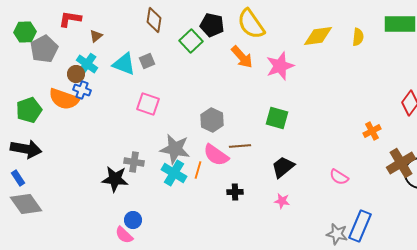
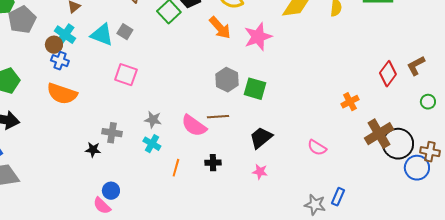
gray square: (147, 61) -> (125, 32), turned -35
orange semicircle: (64, 99) -> (62, 94), moved
gray hexagon: (212, 120) -> (227, 80), moved
gray star: (175, 149) -> (153, 120), size x0.6
orange line: (198, 170) -> (176, 168), moved
cyan cross: (174, 173) -> (152, 144), size x0.7
black star: (115, 179) -> (93, 150), size x0.6
blue rectangle: (360, 226) -> (338, 197), size x0.6

